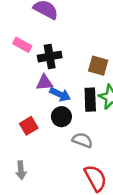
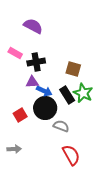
black rectangle: (90, 100) -> (67, 95), turned -30
black circle: (61, 117) -> (45, 108), size x1.5
gray arrow: (21, 170) -> (14, 149), turned -88

